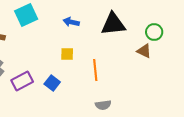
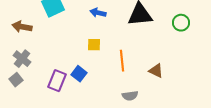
brown triangle: (144, 51) -> (156, 71), moved
purple rectangle: (22, 81) -> (57, 81), moved, turned -40

